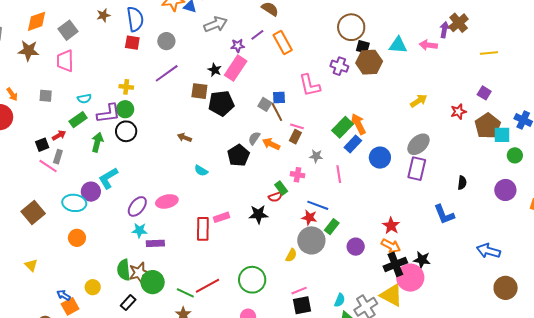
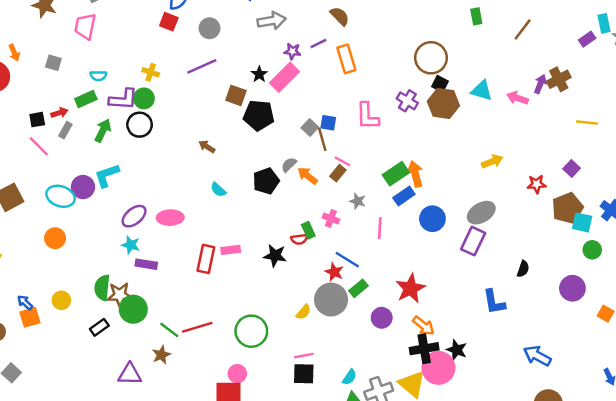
gray rectangle: (58, 157) -> (65, 130), moved
red star: (391, 226) -> (410, 288), moved, size x1.4

